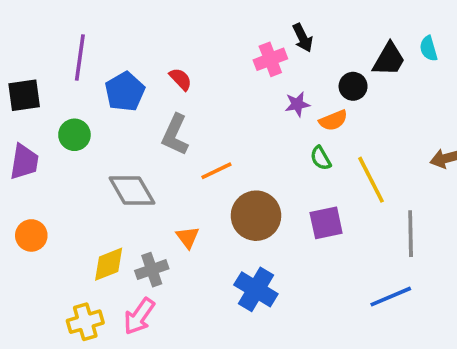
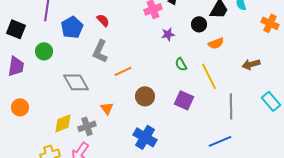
black square: (24, 95) -> (16, 29), turned 30
orange semicircle: (333, 120) -> (216, 43), moved
brown circle: (256, 216) -> (145, 96), size x0.7
purple square: (326, 223) -> (184, 100), turned 36

